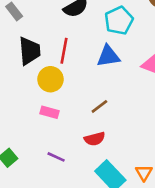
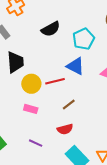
red line: (64, 51) -> (55, 81), moved, turned 66
blue triangle: (108, 56) -> (75, 66), turned 36

